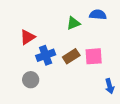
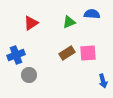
red triangle: (27, 37) -> (31, 23), moved
blue cross: (46, 55) -> (16, 55), moved

